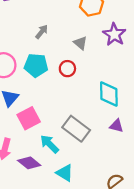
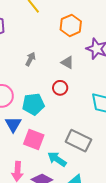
cyan pentagon: (36, 65) -> (33, 104), moved
pink square: (29, 118) -> (34, 139), turned -30

